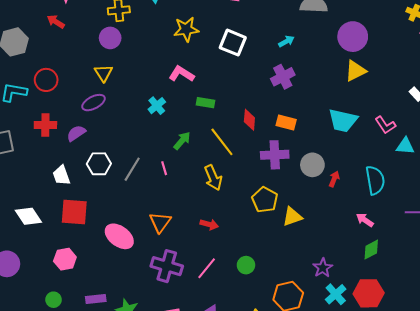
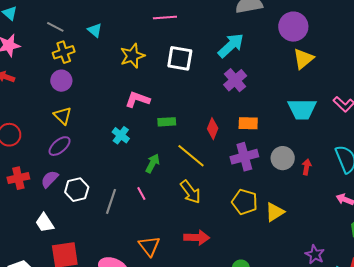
cyan arrow: (286, 41) -> (231, 45), size x1.8
red diamond: (249, 120) -> (213, 129), turned 30
white hexagon: (99, 164) -> (77, 190), moved
red arrow: (209, 224) -> (197, 238), size x1.4

